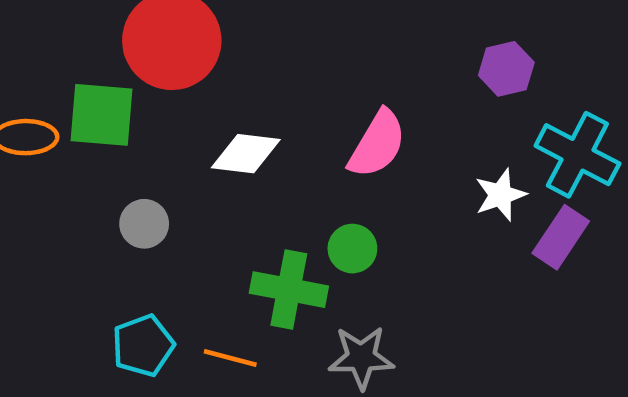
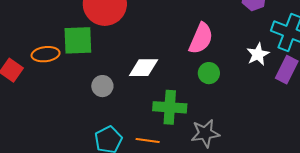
white diamond: (246, 154) -> (143, 68), moved
green circle: (352, 249) -> (209, 73), moved

